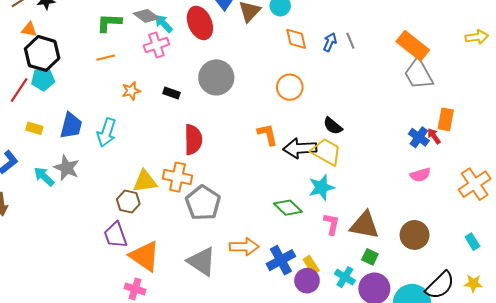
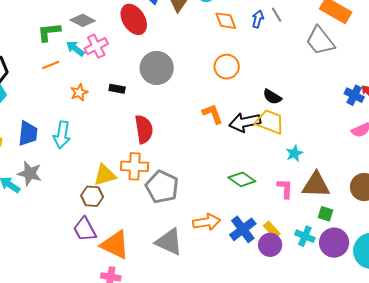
cyan arrow: (164, 24) -> (75, 49), moved
gray trapezoid: (419, 74) -> (320, 41), moved
cyan star: (321, 187) -> (294, 153), moved, size x0.7

